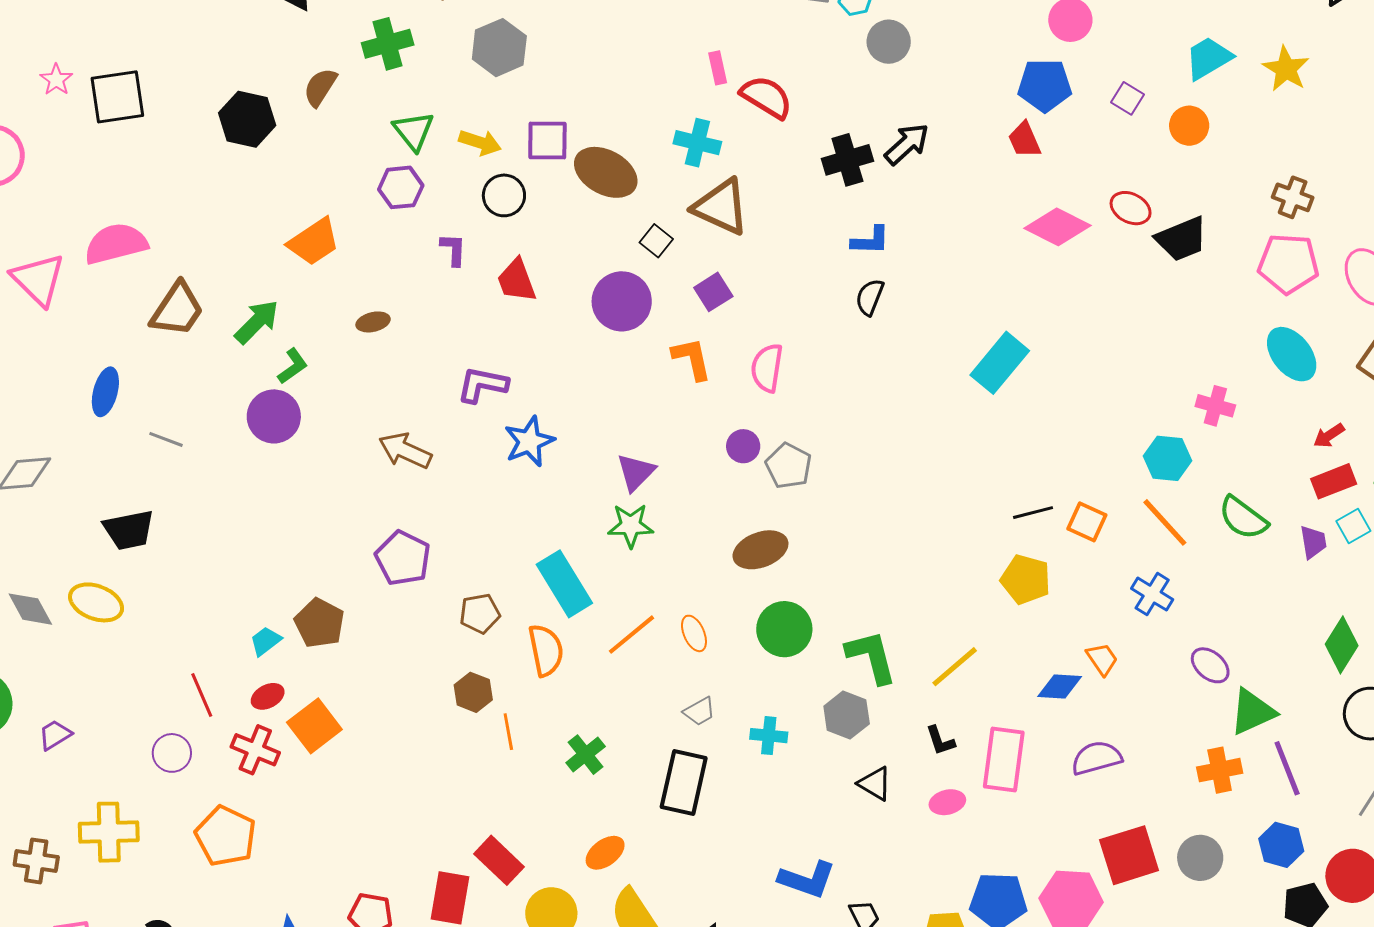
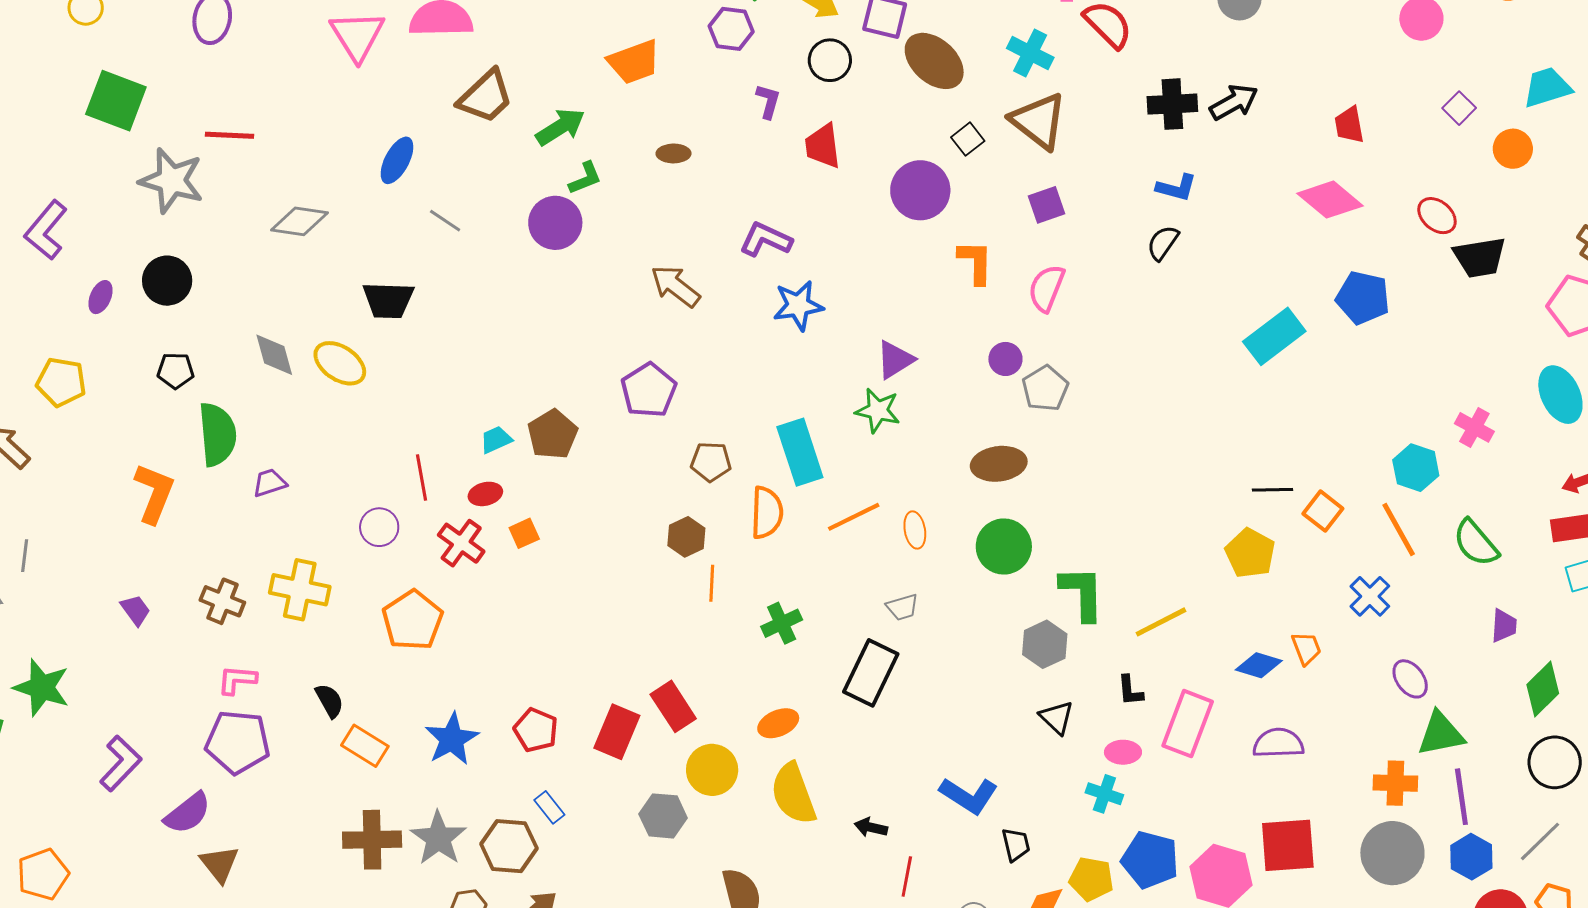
blue pentagon: (1045, 85) -> (1363, 298), moved
pink diamond: (1058, 227) -> (1330, 200), moved
purple square: (713, 292) -> (1047, 205), moved
purple trapezoid: (1313, 542) -> (1504, 626), moved
orange square: (314, 726) -> (524, 533), size x0.6
cyan cross: (769, 736) -> (1104, 794), moved
blue hexagon: (1281, 845) -> (1471, 857), moved
gray circle: (1200, 858) -> (1392, 853), moved, size x1.4

